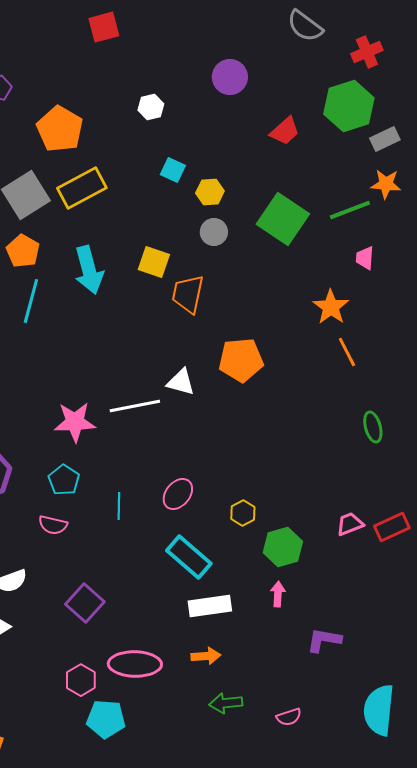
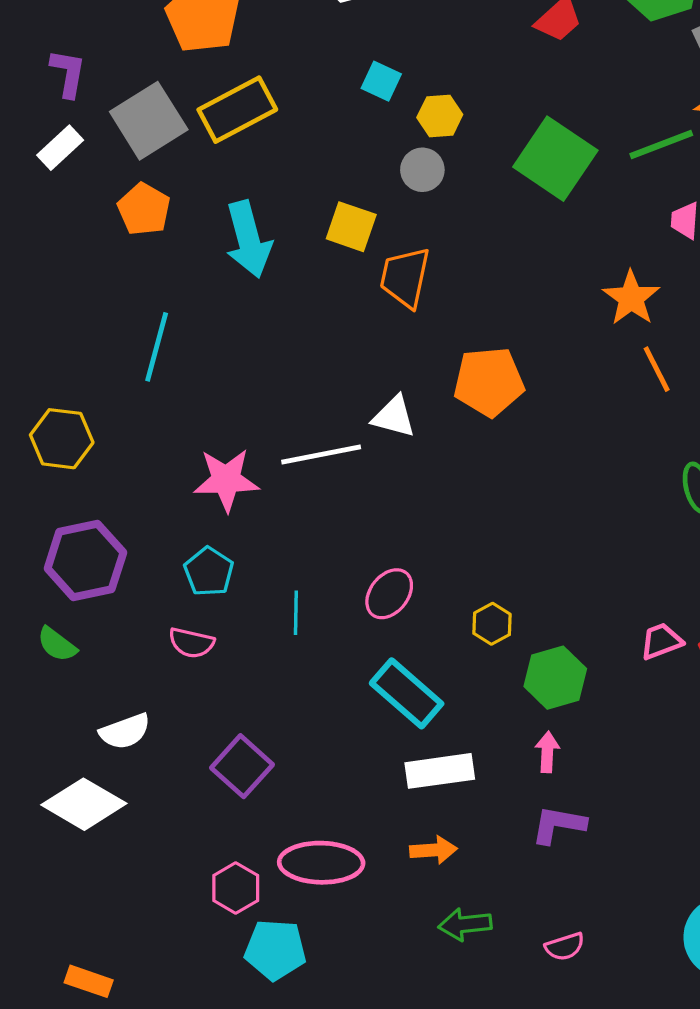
gray circle: (214, 232) -> (422, 170), moved
cyan line: (31, 301) -> (157, 347), moved
purple L-shape: (324, 640) -> (558, 825), moved

